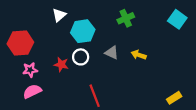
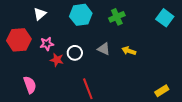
white triangle: (59, 15) -> (40, 14), moved
cyan hexagon: (83, 31) -> (81, 15), moved
pink star: (30, 70) -> (47, 44), moved
pink semicircle: (32, 91) -> (30, 85), turned 96

